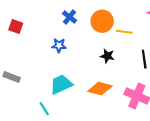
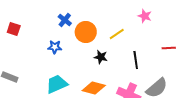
orange circle: (102, 21) -> (86, 32), moved
yellow line: (124, 32) -> (117, 34), turned -42

